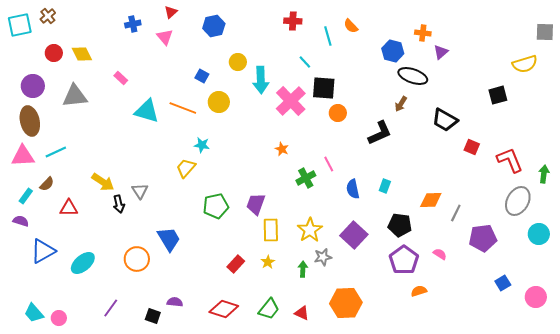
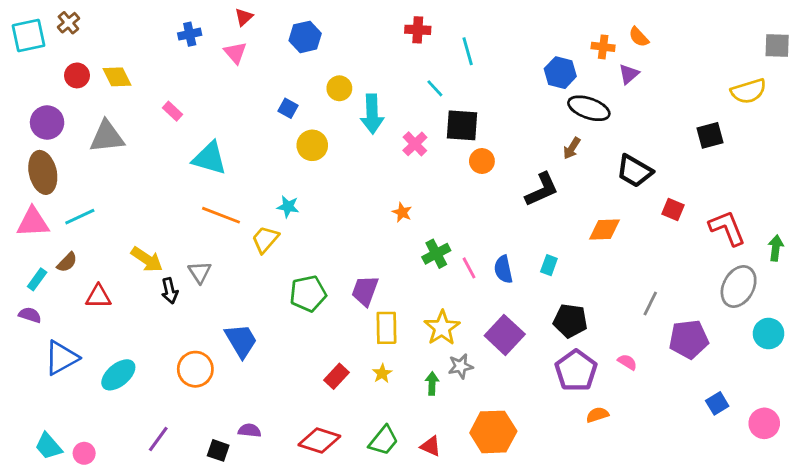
orange semicircle: (351, 26) -> (639, 37), moved
pink cross: (291, 101) -> (415, 144), size x0.6
orange line: (183, 108) -> (221, 215), moved
pink line: (329, 164) -> (469, 268), moved
orange diamond: (431, 200) -> (605, 229), moved

